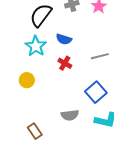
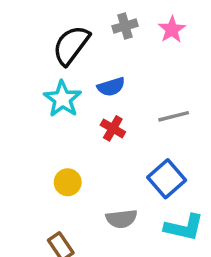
blue semicircle: (64, 39) -> (111, 87), turned -35
yellow circle: (27, 80) -> (68, 182), moved

